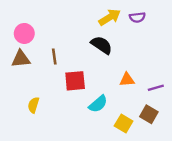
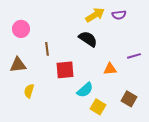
brown triangle: (21, 59) -> (18, 65), moved
purple line: (156, 88) -> (134, 56), moved
yellow square: (124, 124) -> (98, 107), moved

